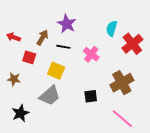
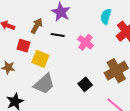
yellow square: (56, 71) -> (40, 59), moved
black square: (91, 96) -> (85, 84), turned -32

